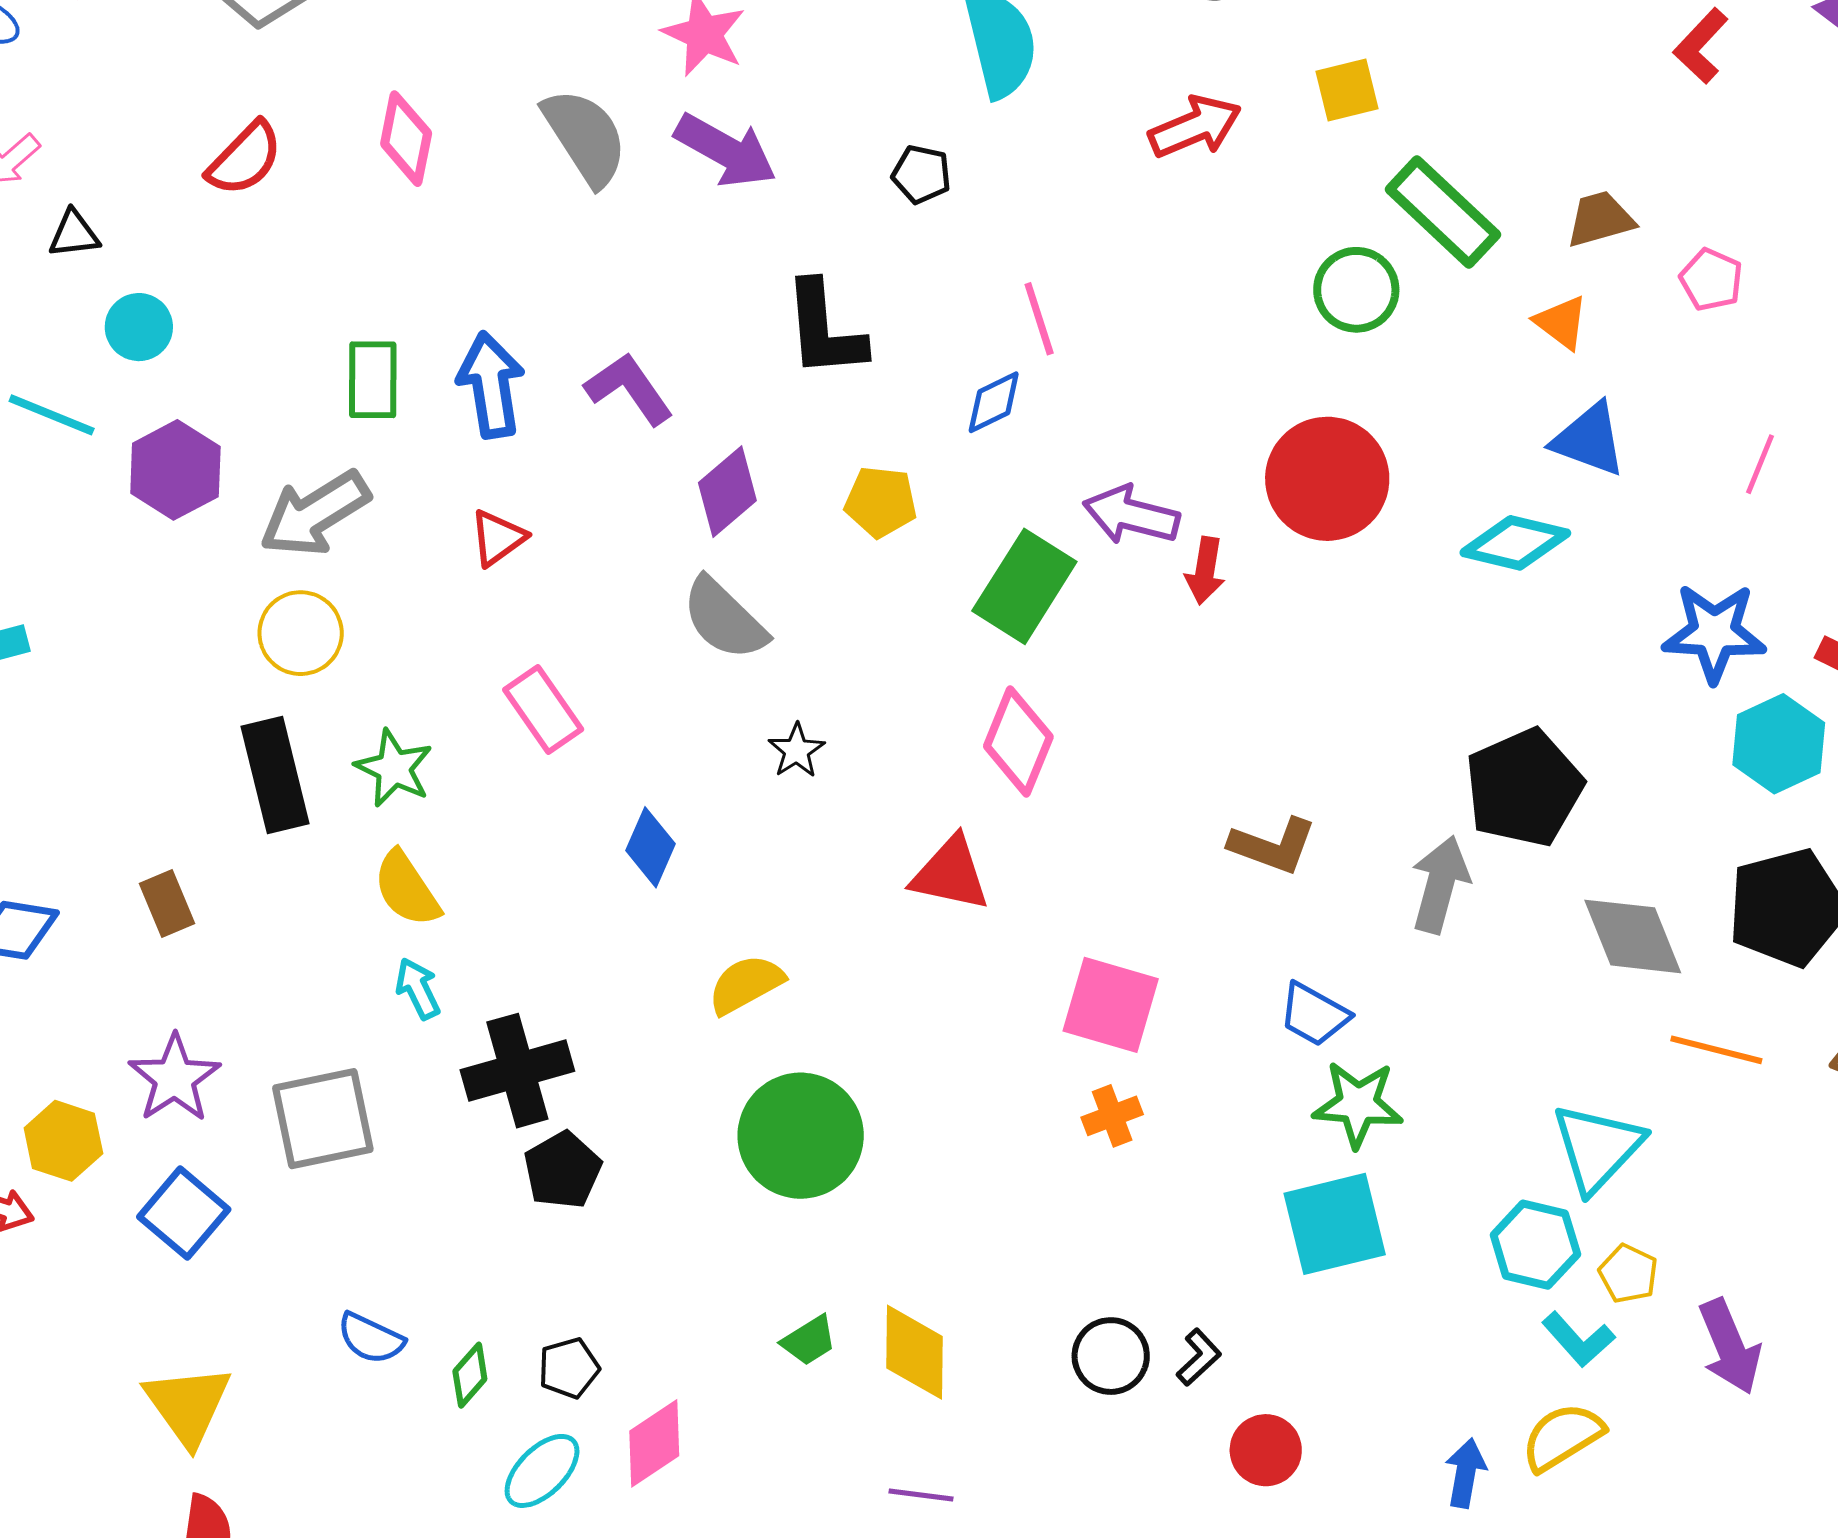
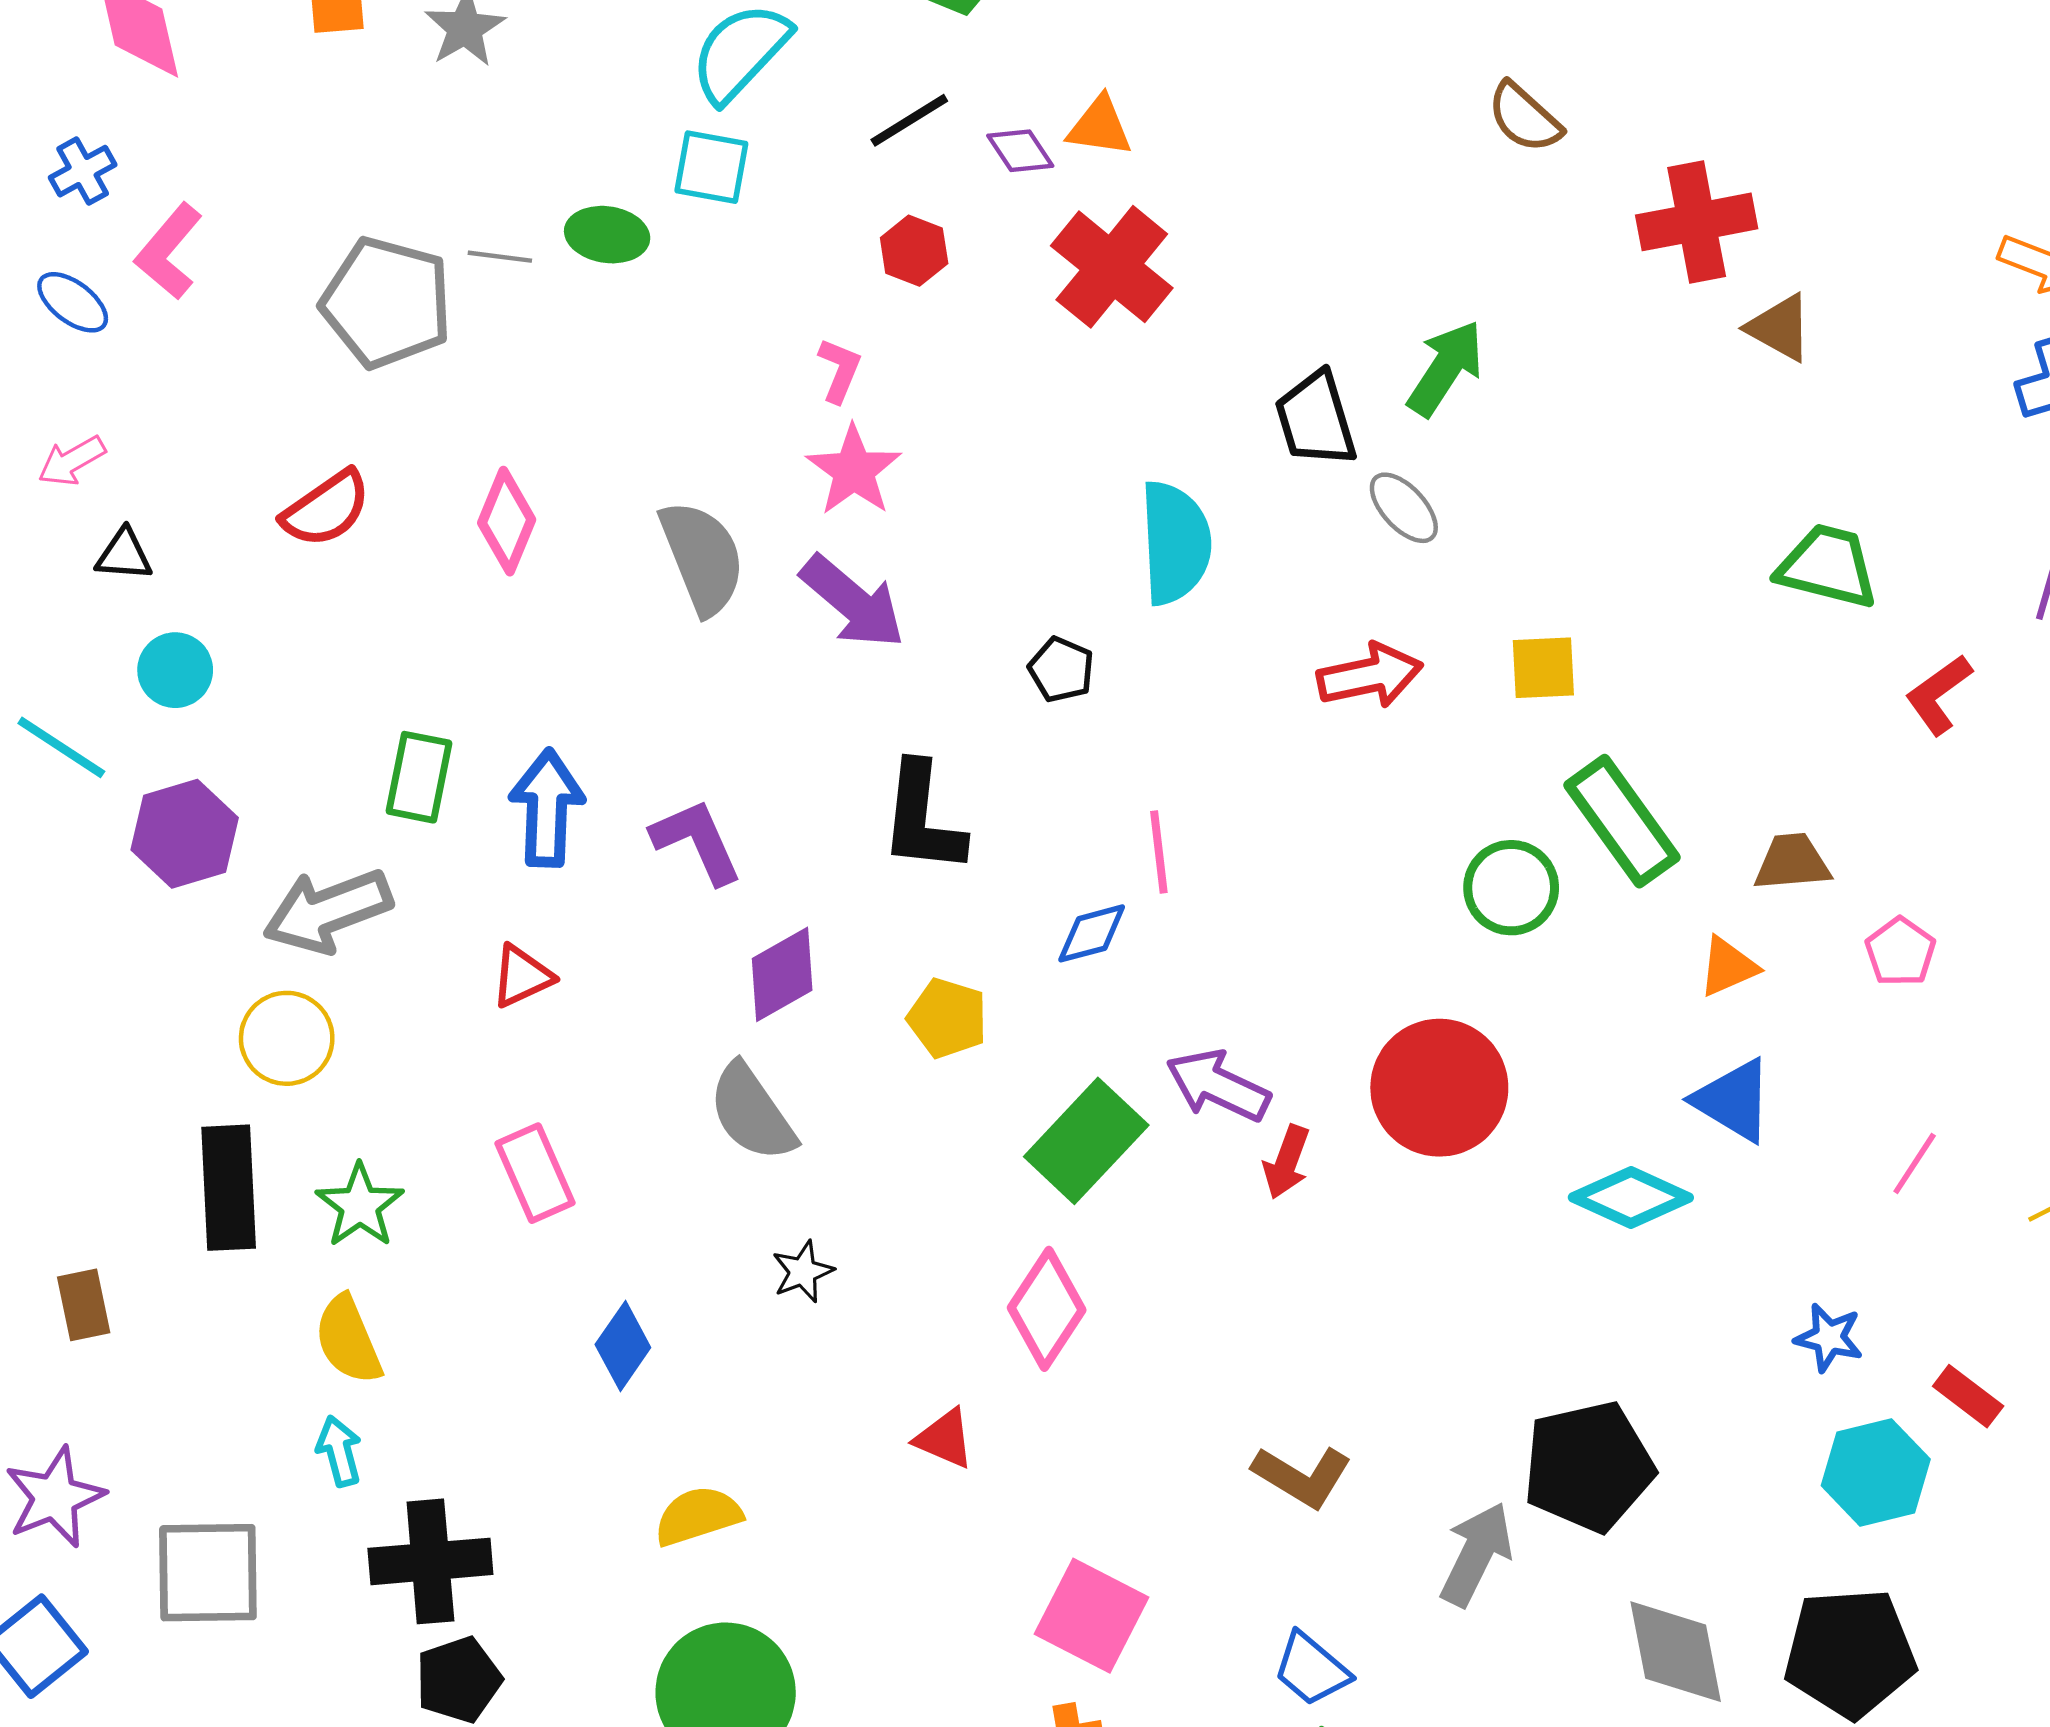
orange triangle: (1561, 322) -> (1728, 967), turned 48
blue star: (1714, 633) -> (1829, 1338), size x0.6
red triangle: (950, 874) -> (945, 1439), size x0.7

